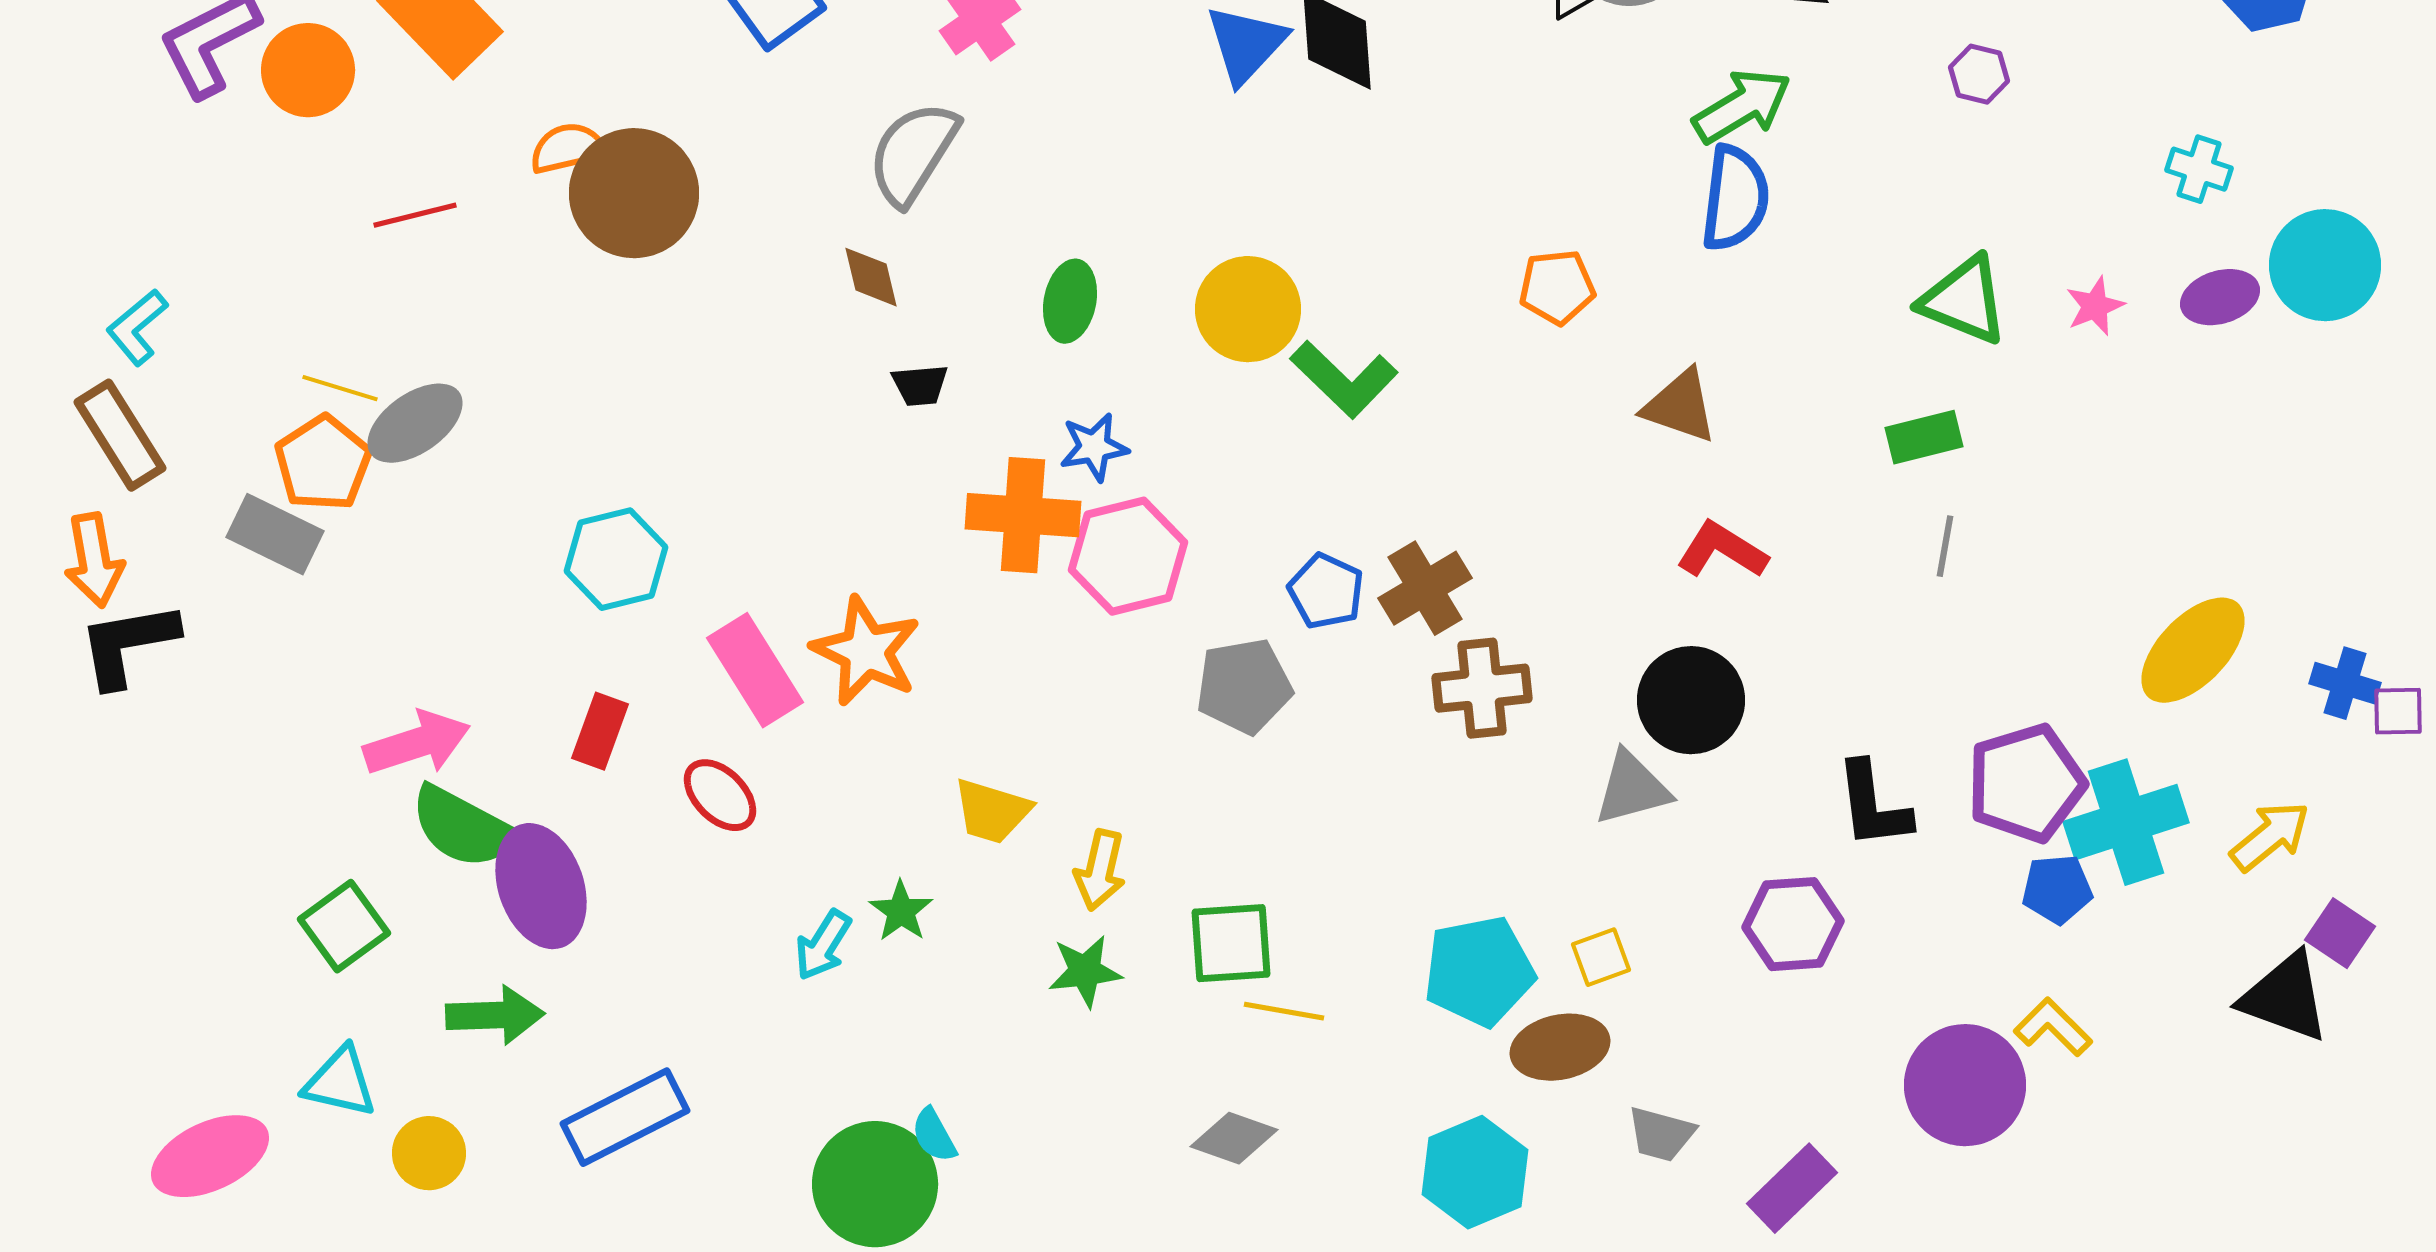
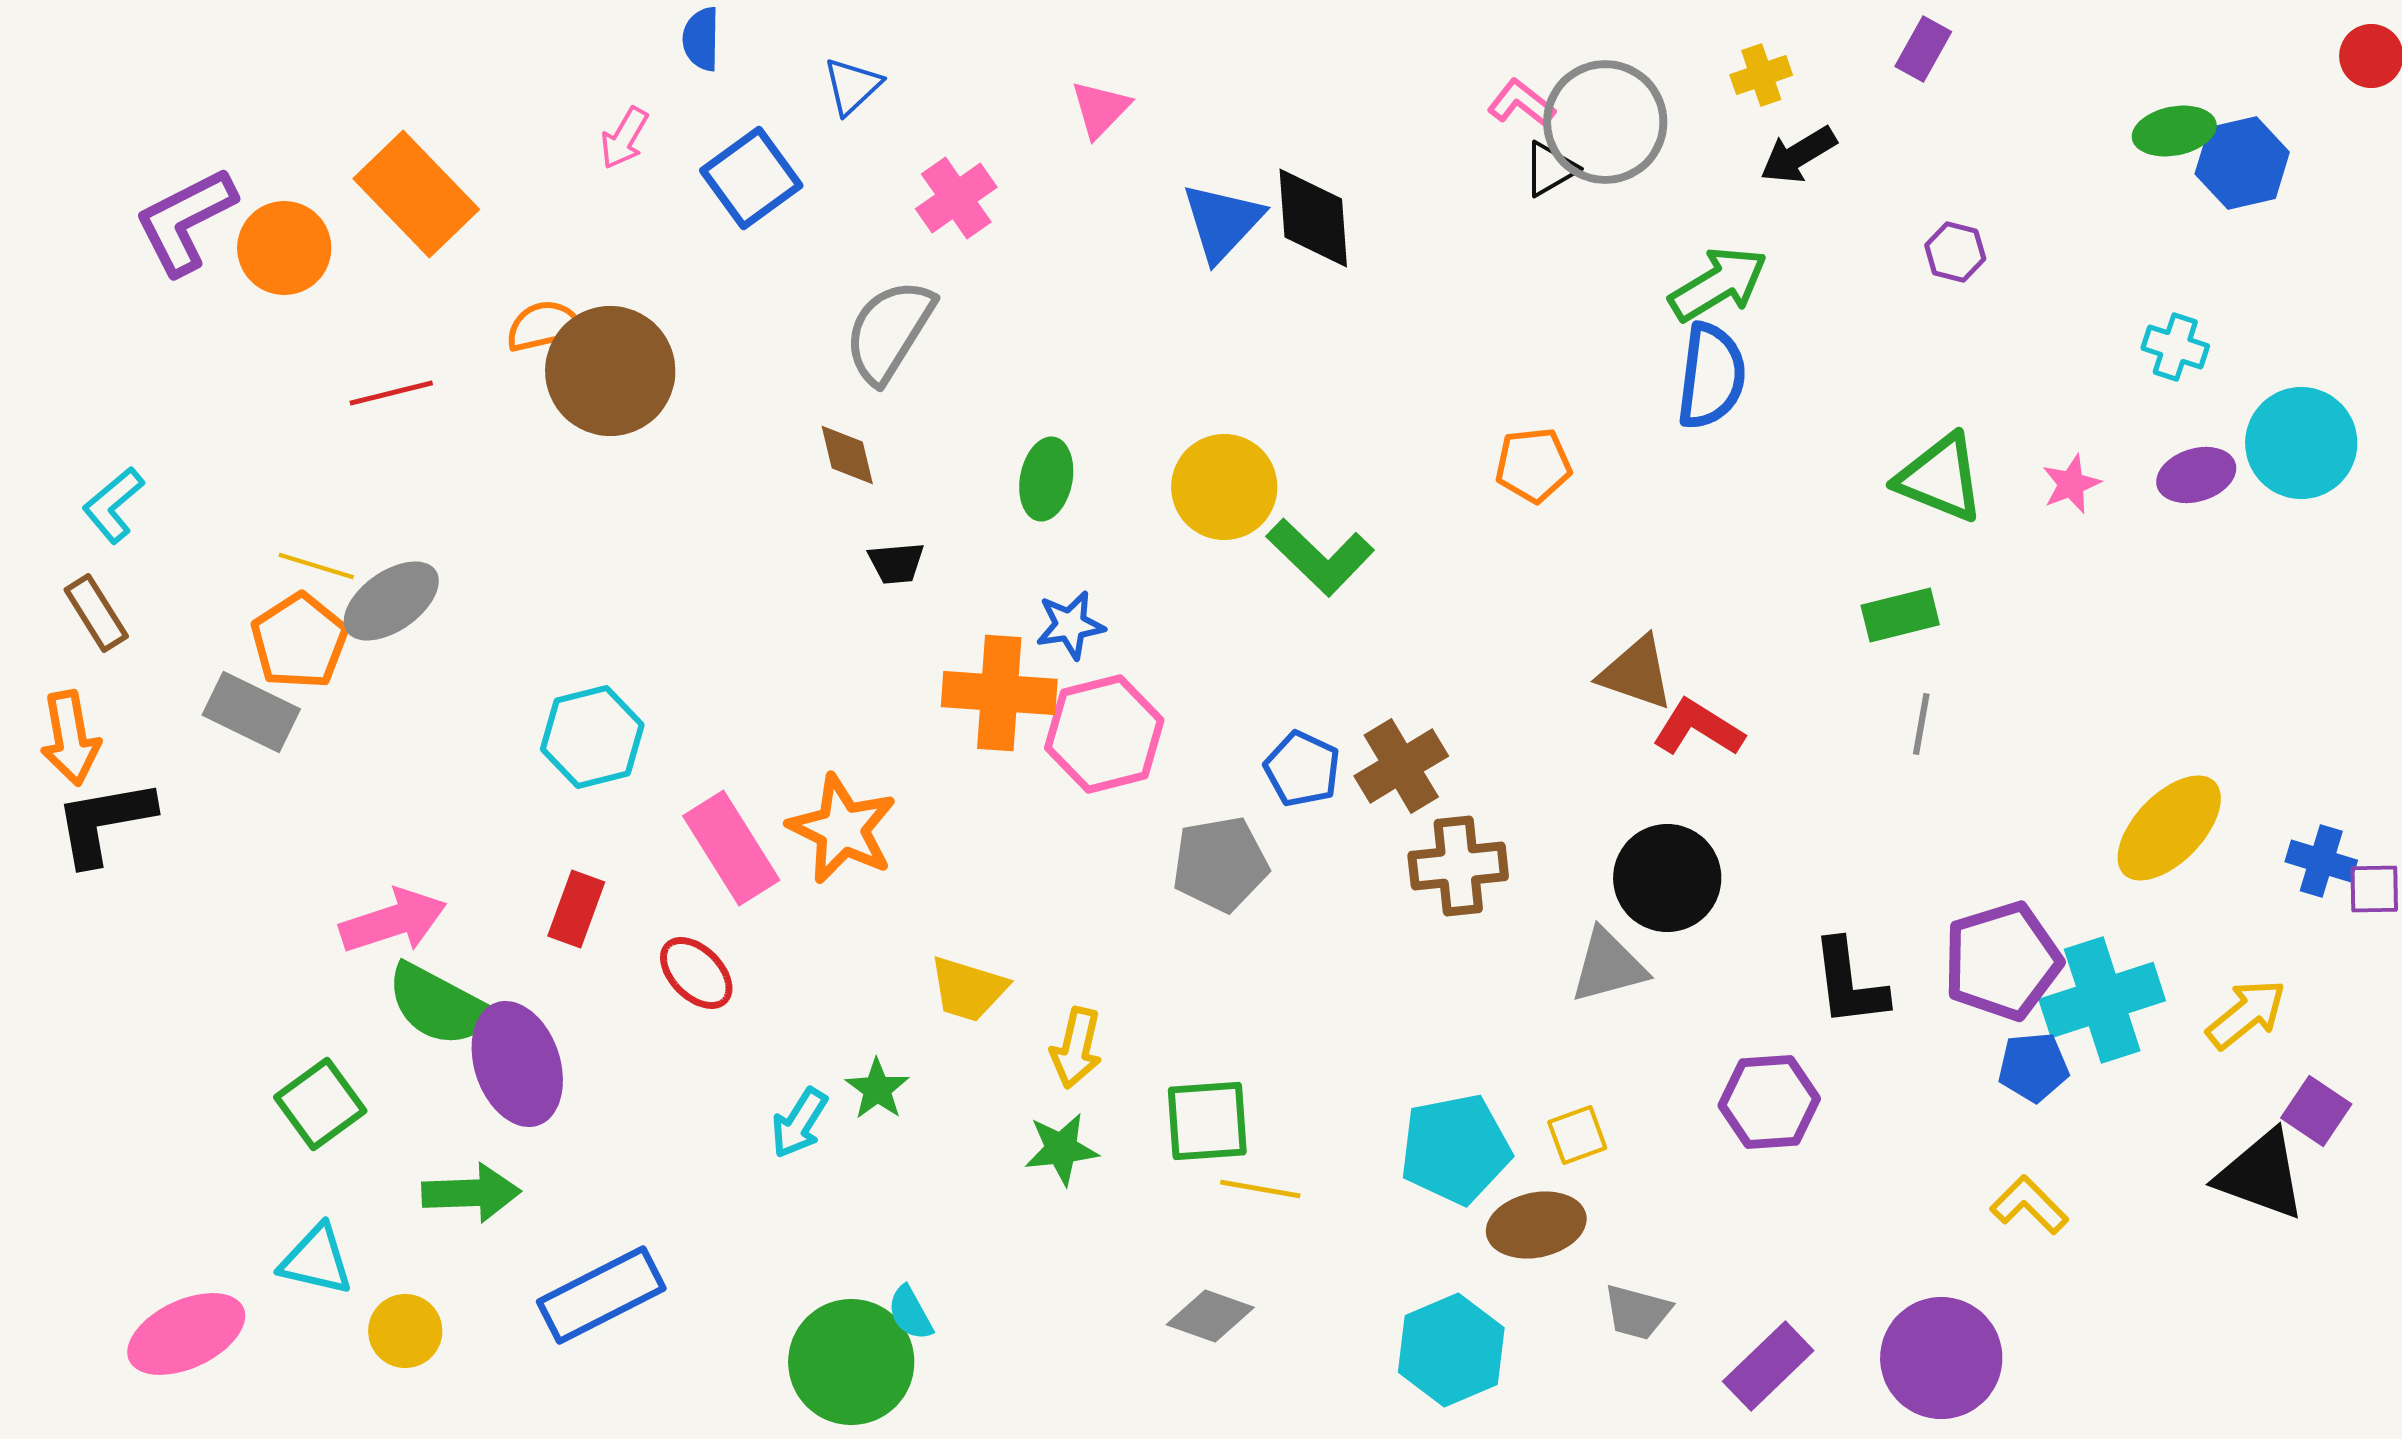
brown triangle: (1680, 406) -> (1636, 673), moved
brown rectangle: (120, 435) -> (96, 613), size x0.7
purple circle: (1965, 1085) -> (1941, 1358), moved

